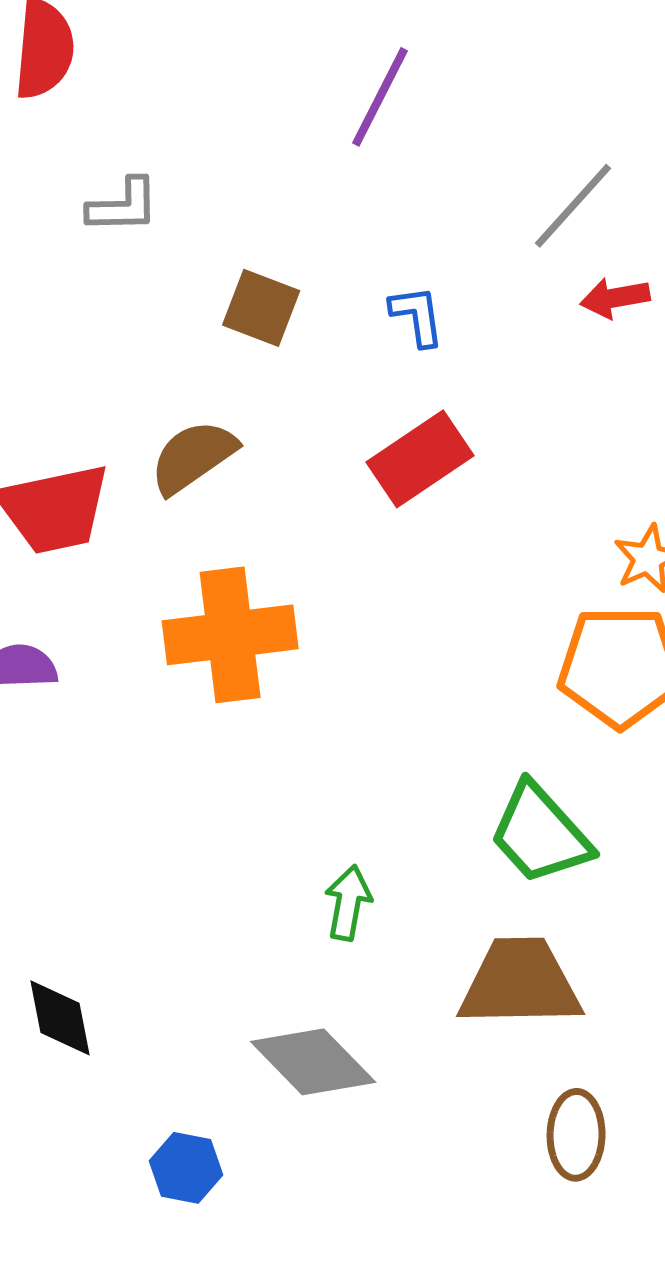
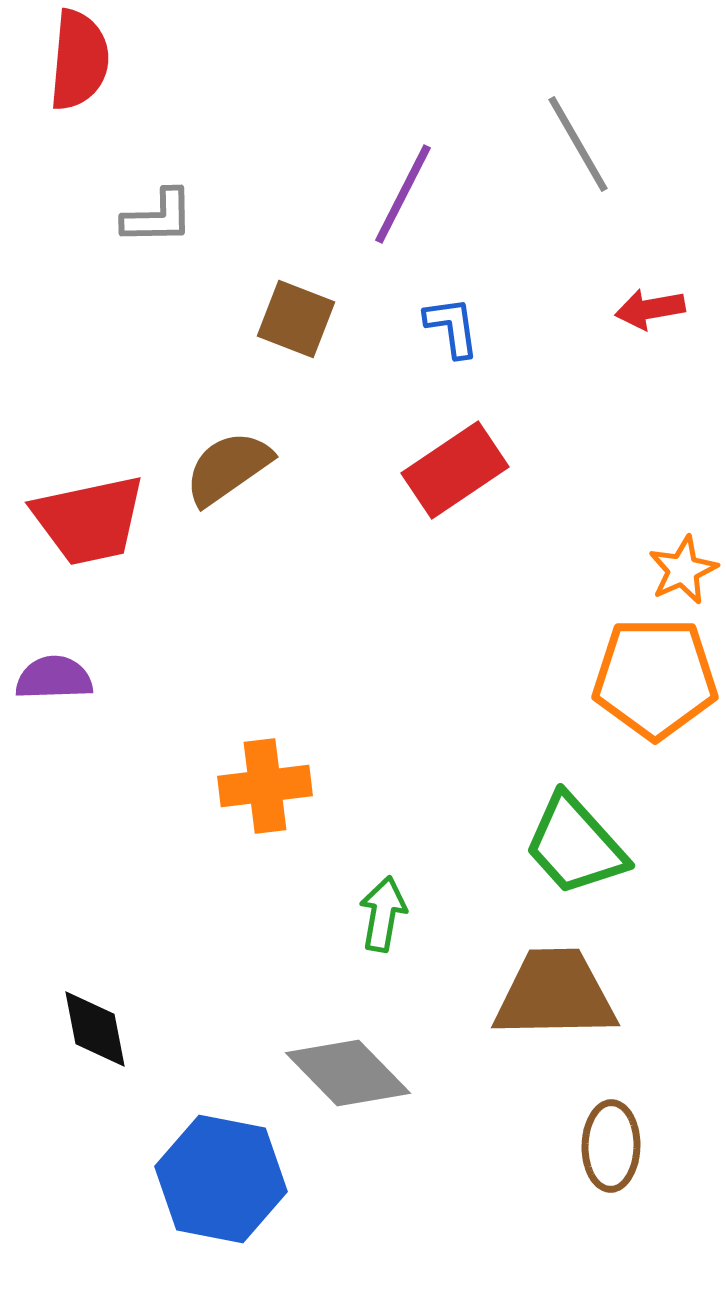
purple line: (380, 97) -> (403, 194), moved
gray line: (573, 206) -> (578, 144), moved, turned -72
orange cross: (230, 635) -> (265, 786), moved, size x0.7
blue hexagon: (186, 1168) -> (221, 1179), size x1.8

